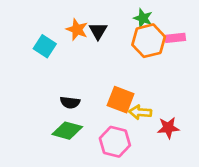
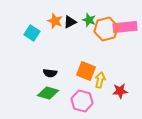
green star: (143, 18) -> (89, 20), moved
black triangle: (98, 31) -> (70, 22), turned 32
pink rectangle: (175, 38) -> (125, 27), size x1.6
yellow arrow: (140, 112) -> (100, 80), turned 98

